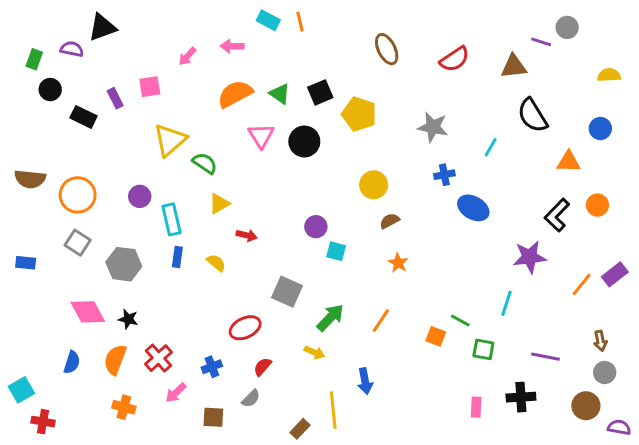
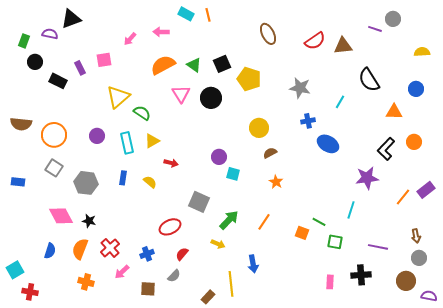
brown triangle: (514, 66) -> (343, 46), moved
cyan rectangle: (172, 219) -> (127, 143), moved

